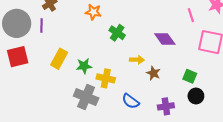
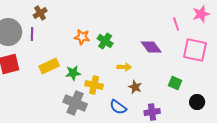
orange star: (93, 12) -> (82, 37), moved
yellow rectangle: (59, 59) -> (49, 66), turned 36
brown star: (153, 73) -> (135, 87), moved
black circle: (196, 96) -> (197, 102), moved

